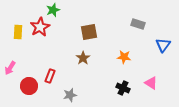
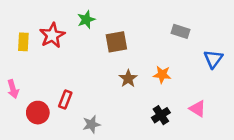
green star: (53, 10) -> (86, 20), moved
brown star: (83, 58) -> (128, 79), moved
pink arrow: (10, 68) -> (13, 89), turned -48
black cross: (123, 88) -> (161, 115), turned 32

